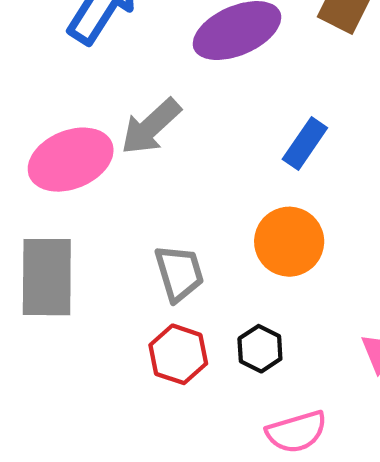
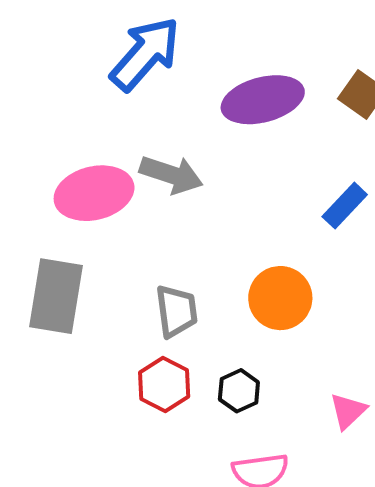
gray arrow: (151, 127) -> (171, 175), turned -128
blue rectangle: (305, 144) -> (345, 206), moved

